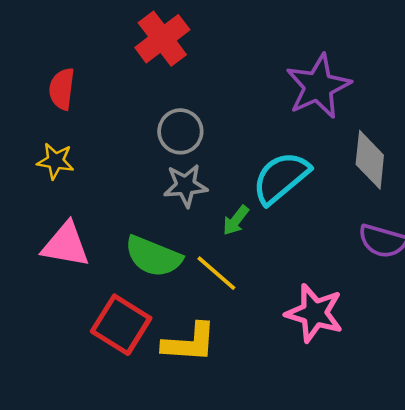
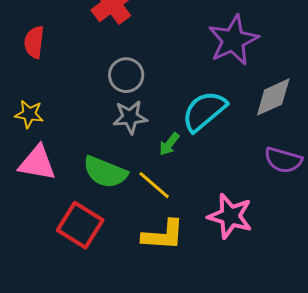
gray diamond: (370, 160) -> (273, 97), turned 60
yellow star: (55, 161) -> (29, 114), moved
yellow L-shape: (189, 343) -> (163, 235), moved

